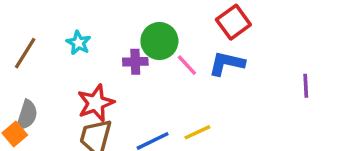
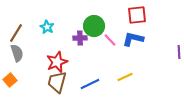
red square: (233, 22) -> (137, 15), turned 30
gray semicircle: (27, 115) -> (17, 53), moved, turned -36
yellow line: (197, 132) -> (125, 77), moved

